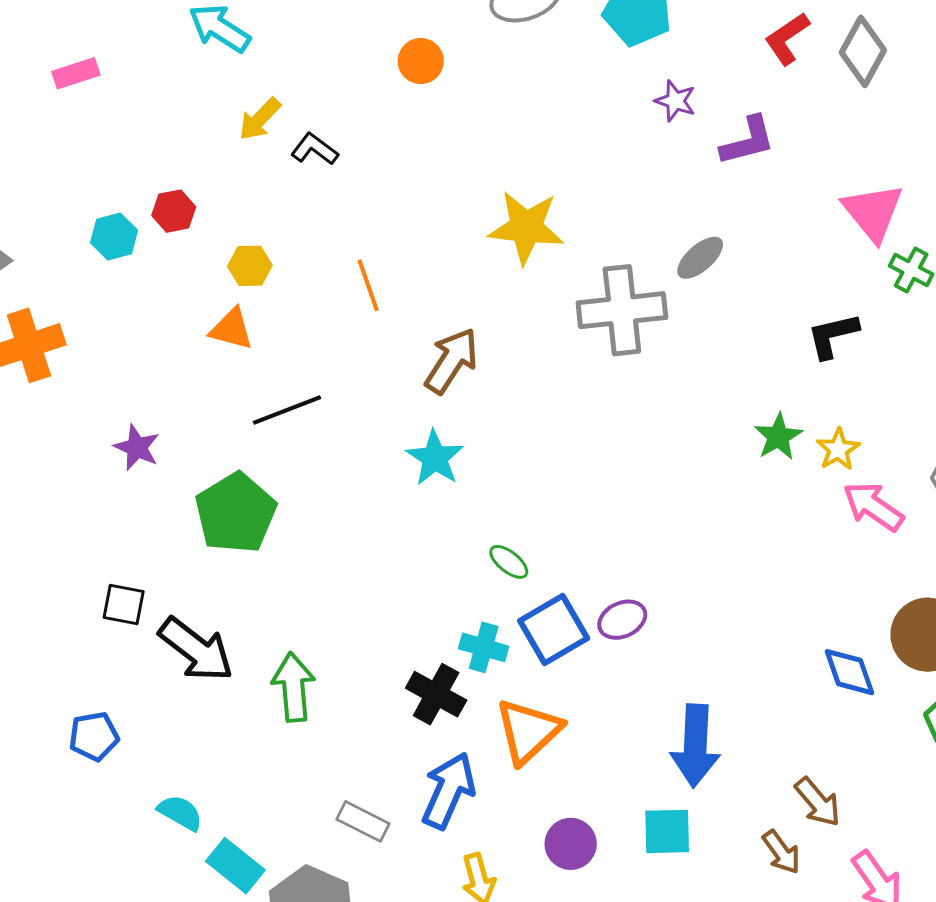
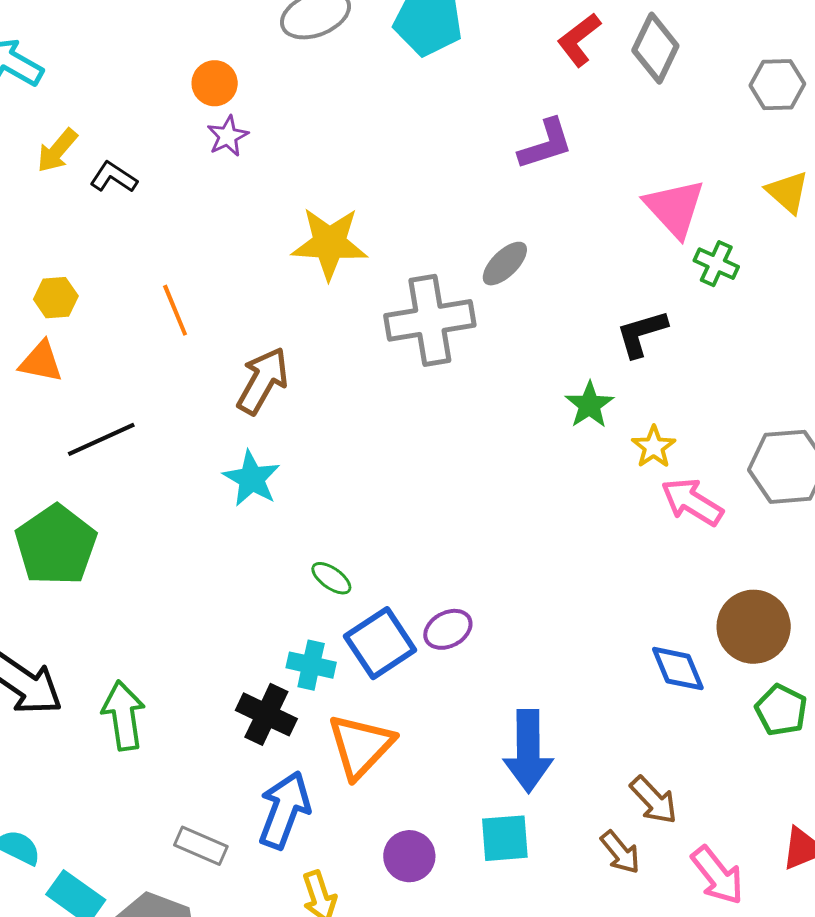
purple star: (675, 101) -> (228, 136), moved, turned 30
green star: (778, 437) -> (589, 405), moved

